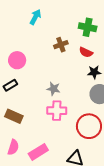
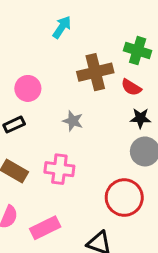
brown cross: (61, 45) -> (95, 72), size x1.6
gray star: (53, 89) -> (73, 121), moved
pink cross: (57, 111) -> (59, 169), moved

